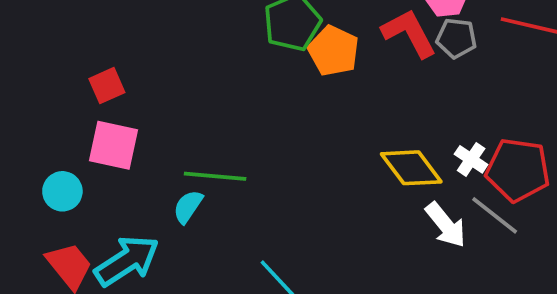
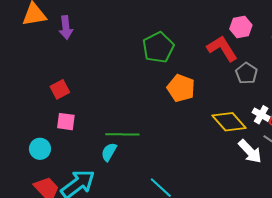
gray pentagon: (456, 38) -> (246, 73), moved, turned 30
orange pentagon: (333, 51) -> (181, 88), moved
pink square: (113, 145) -> (66, 122), size x0.7

